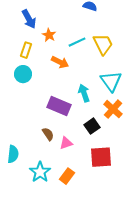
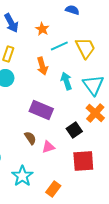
orange star: (49, 35) -> (42, 29), moved
orange arrow: (60, 62) -> (42, 66), turned 48
cyan arrow: (84, 93) -> (66, 81), moved
orange rectangle: (67, 176) -> (53, 189), moved

